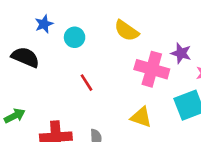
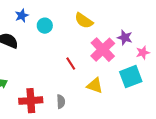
pink cross: (152, 69) -> (103, 50), turned 30
red line: (87, 83) -> (71, 64), moved

